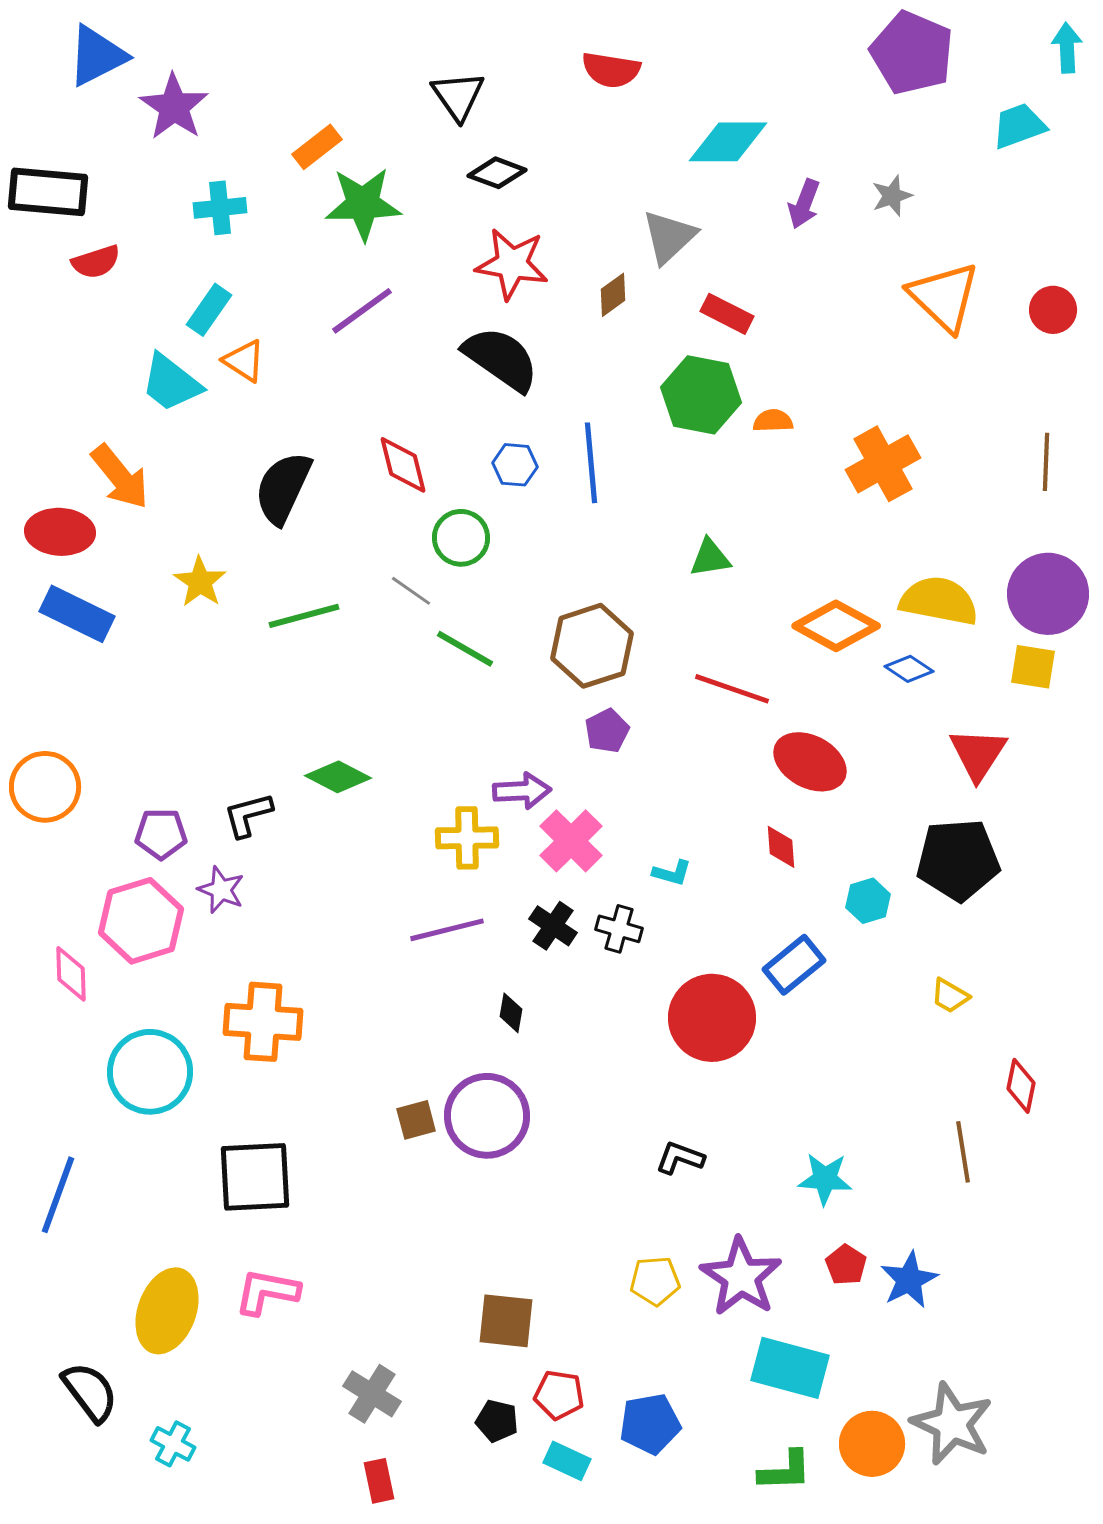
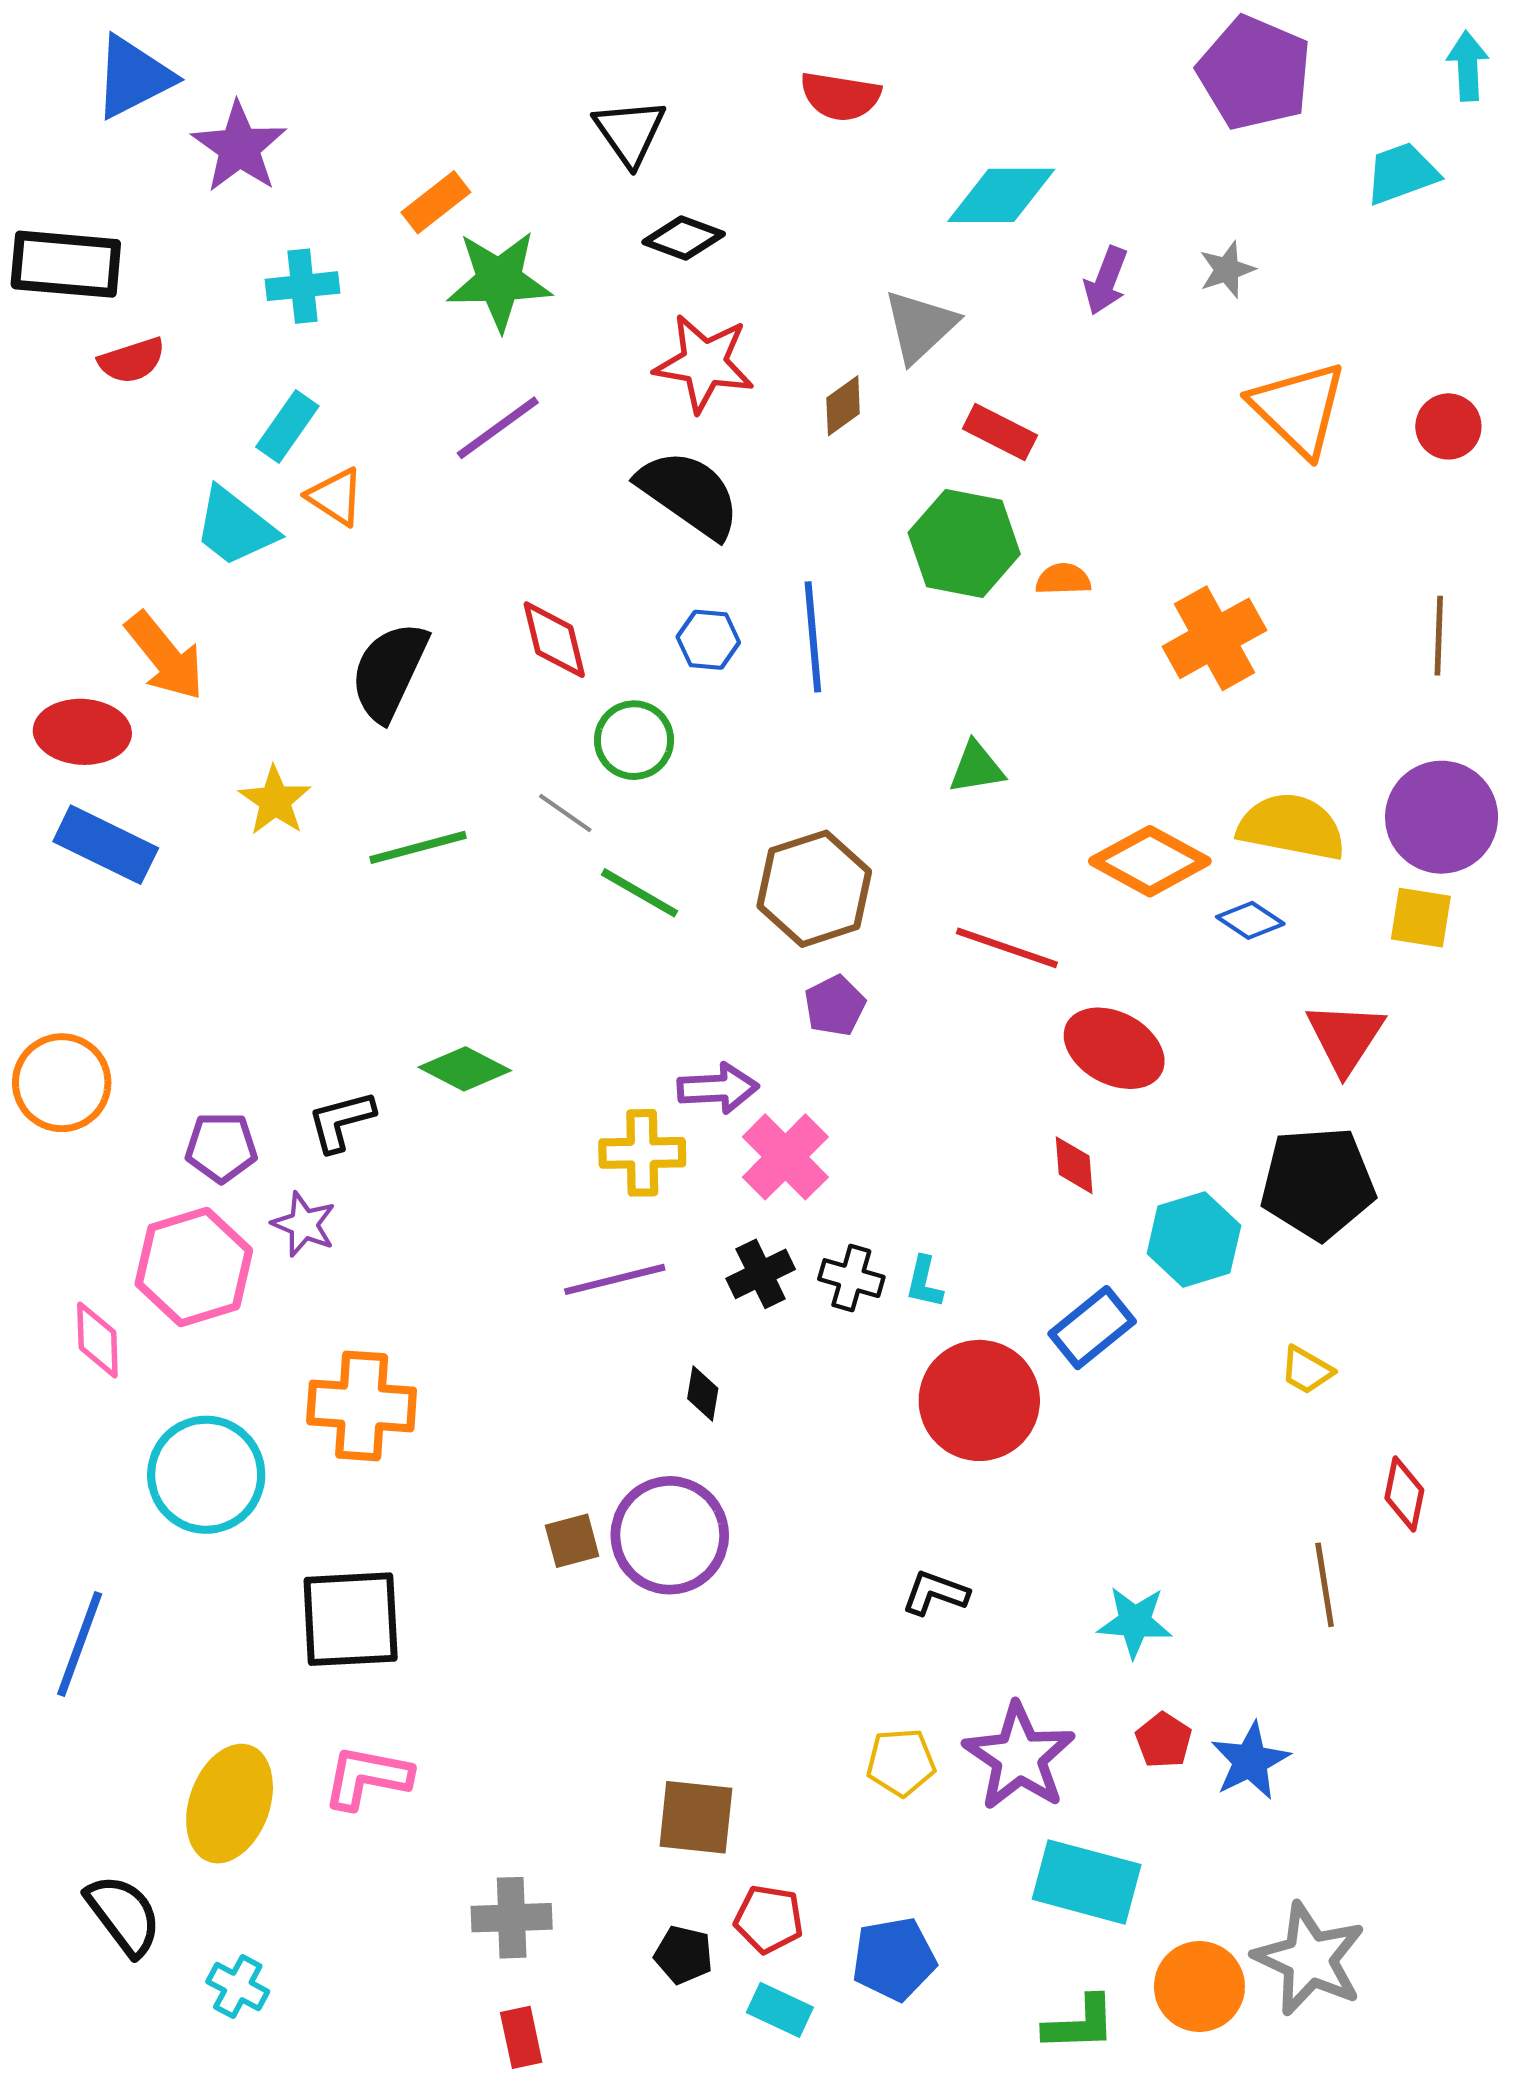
cyan L-shape: (672, 873) -> (924, 1282), moved, turned 87
cyan hexagon: (868, 901) -> (1194, 1240), size x1.5
black cross: (553, 926) -> (761, 1274), turned 30
gray cross: (372, 1394) -> (512, 1918), turned -34

